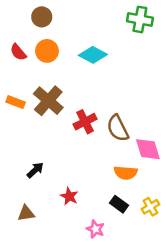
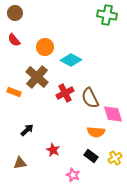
brown circle: (42, 17) -> (15, 13), moved
orange circle: (47, 51) -> (45, 47), moved
cyan diamond: (93, 55) -> (71, 60), moved
orange rectangle: (16, 102) -> (14, 92), moved

